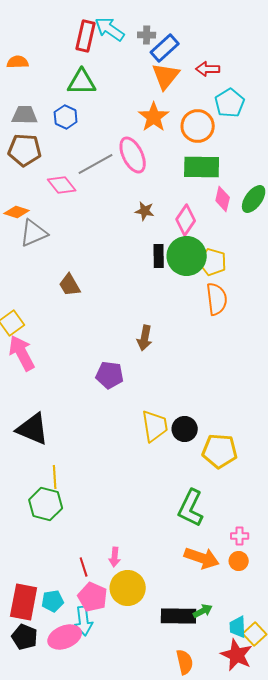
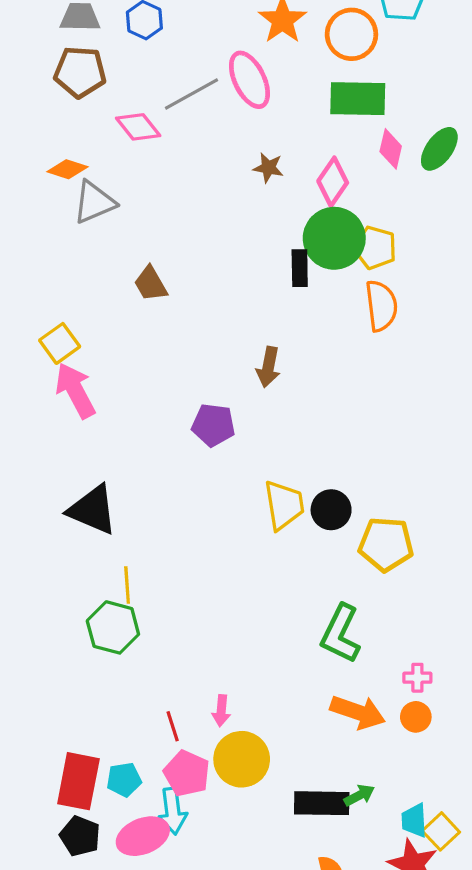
black rectangle: (159, 256) -> (300, 268), moved

